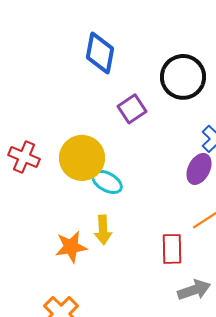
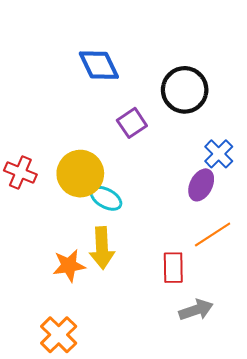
blue diamond: (100, 53) -> (99, 65), turned -36
yellow arrow: (103, 230) -> (102, 248), size x1.4

